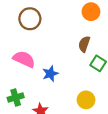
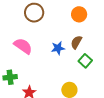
orange circle: (91, 12) -> (79, 14), moved
blue star: (50, 74) -> (58, 48), moved

